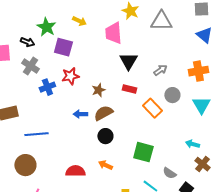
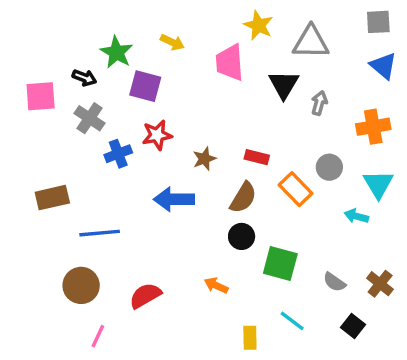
black triangle: (128, 61) -> (284, 84), moved
gray arrow: (160, 70) -> (319, 103), moved, turned -40
brown semicircle: (103, 113) -> (243, 198), moved, turned 150
blue arrow: (80, 114) -> (174, 199), size x1.6
black circle: (105, 136) -> (242, 236), moved
cyan arrow: (192, 144) -> (356, 216), moved
red semicircle: (75, 171) -> (145, 296), moved, turned -30
gray semicircle: (169, 173) -> (334, 282), moved

